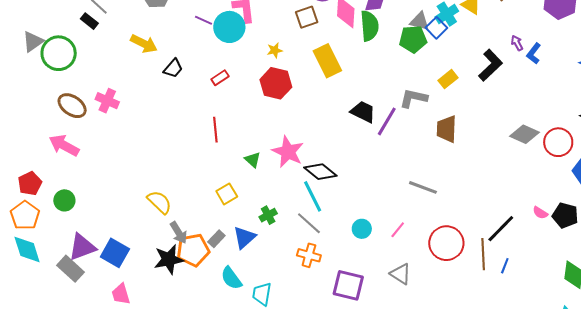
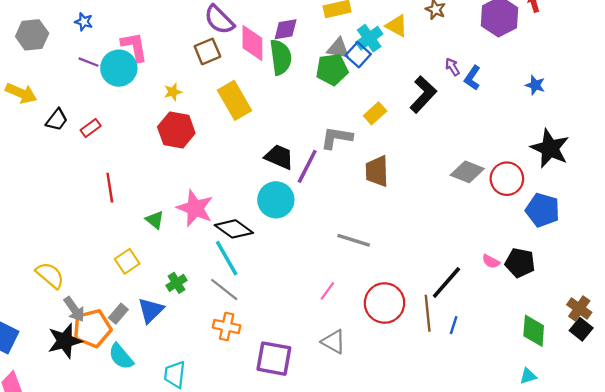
red rectangle: (220, 78) -> (91, 128), moved
cyan circle: (362, 229) -> (276, 200), moved, size x1.6
cyan semicircle: (231, 278) -> (121, 356), moved

